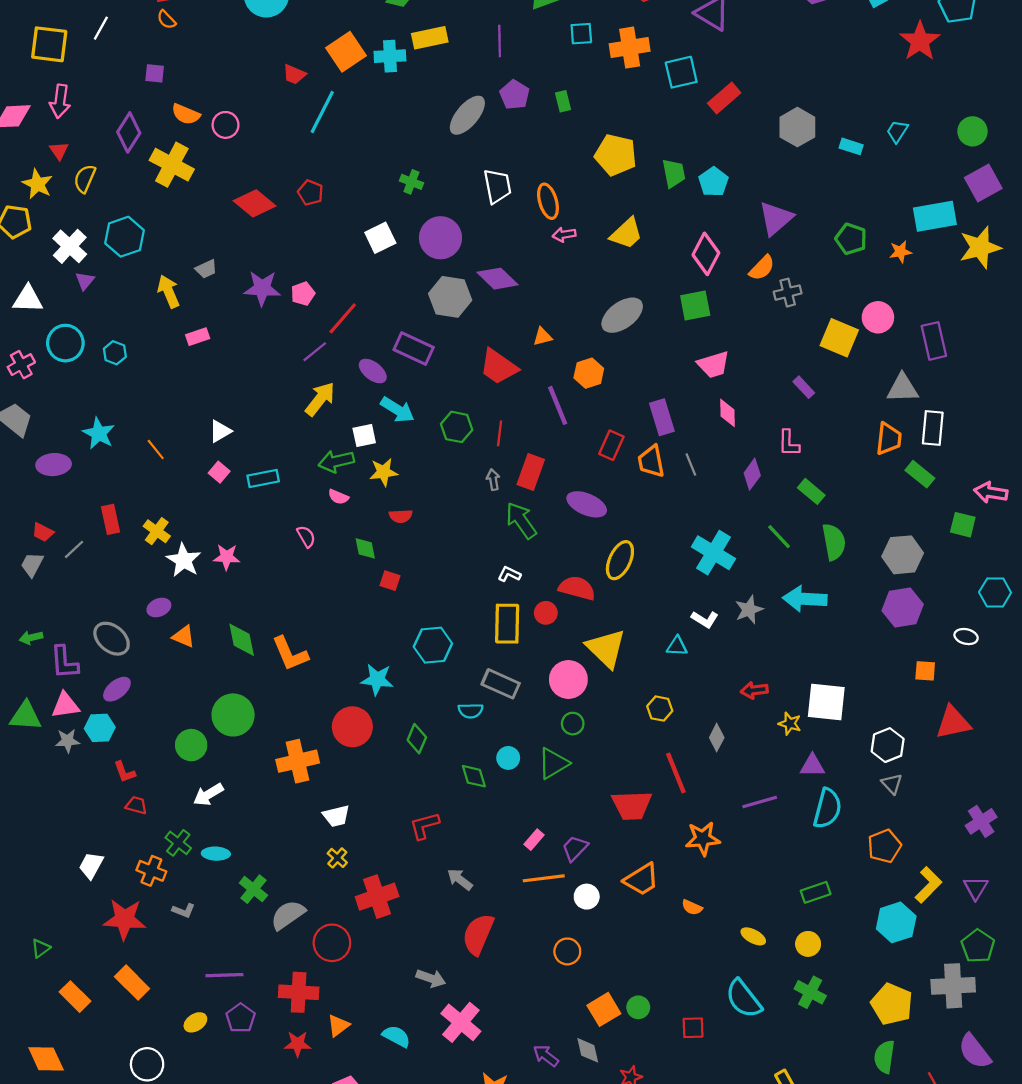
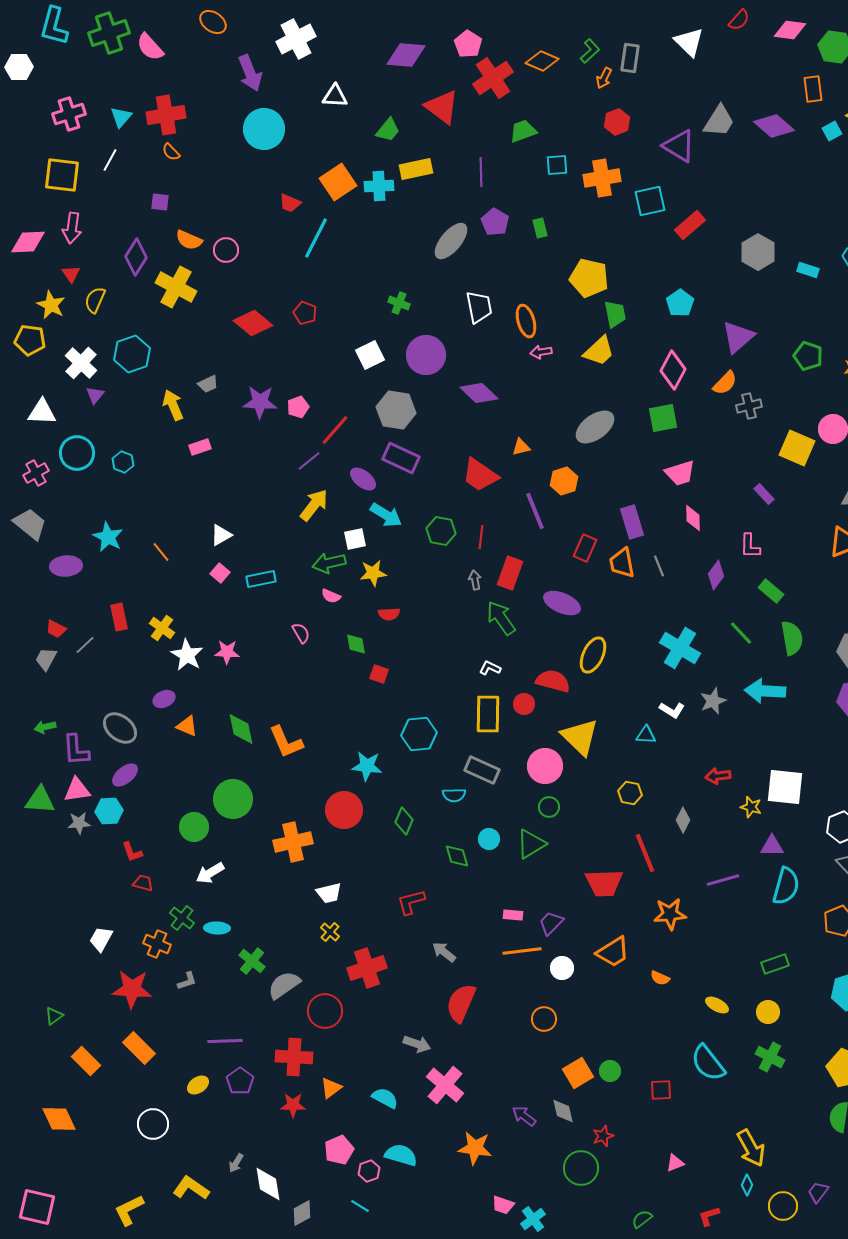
green trapezoid: (674, 173) -> (615, 314), moved
gray hexagon: (450, 297) -> (396, 410), moved
pink rectangle: (534, 840) -> (513, 915), turned 54
gray L-shape: (184, 911) -> (187, 981), turned -40

